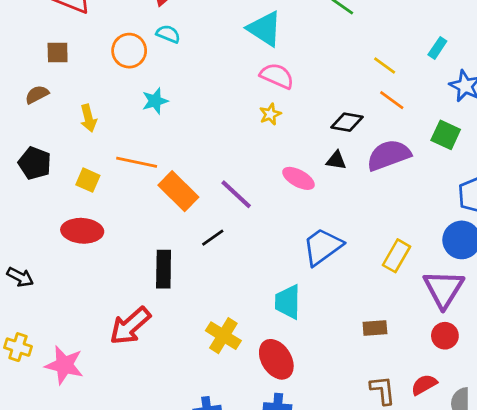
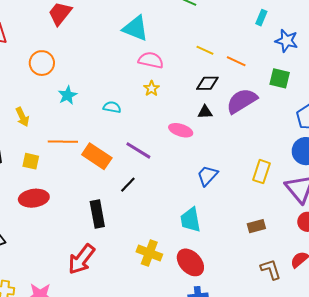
cyan semicircle: (168, 34) -> (112, 107), moved
yellow line: (385, 66) -> (205, 50), moved
blue trapezoid: (322, 247) -> (207, 175), size x0.7

